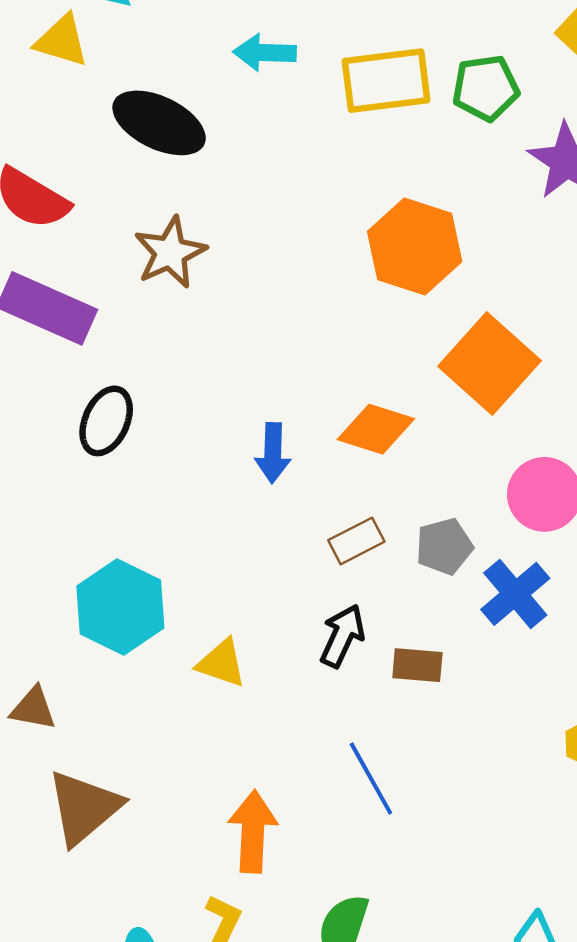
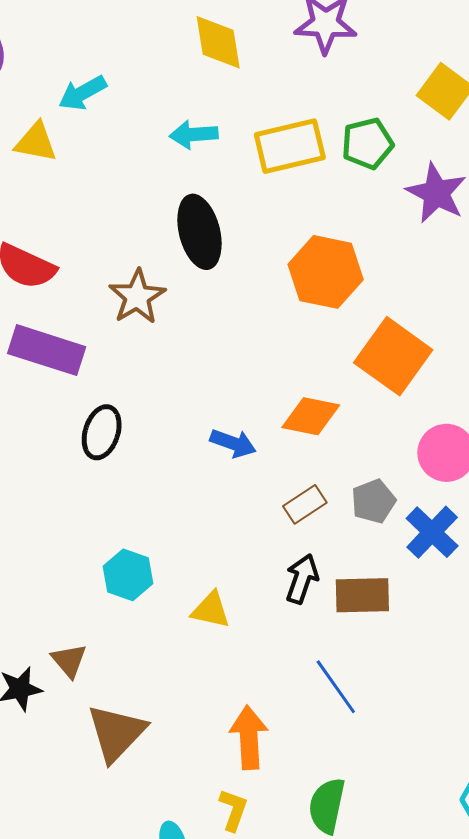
black ellipse: (159, 123) -> (199, 232), moved, turned 56
blue arrow: (273, 453) -> (233, 443), turned -66
cyan hexagon: (120, 607) -> (128, 575), size x0.7
brown rectangle: (417, 665) -> (362, 595), size x1.4
brown triangle: (33, 709) -> (69, 661), turned 45

